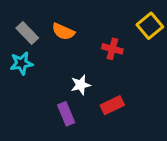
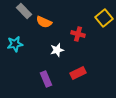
gray rectangle: (27, 33) -> (24, 11), moved
white star: (81, 85) -> (57, 50), moved

